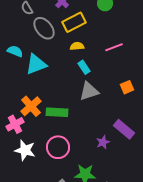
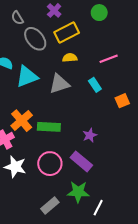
cyan rectangle: (84, 67) -> (95, 85), moved
gray triangle: (89, 91) -> (59, 84), moved
purple rectangle: (124, 129) -> (81, 161), moved
purple star: (103, 142) -> (90, 135), moved

